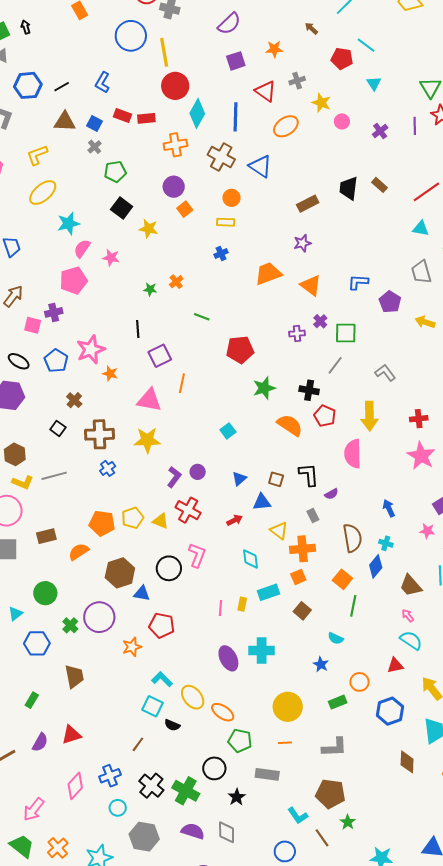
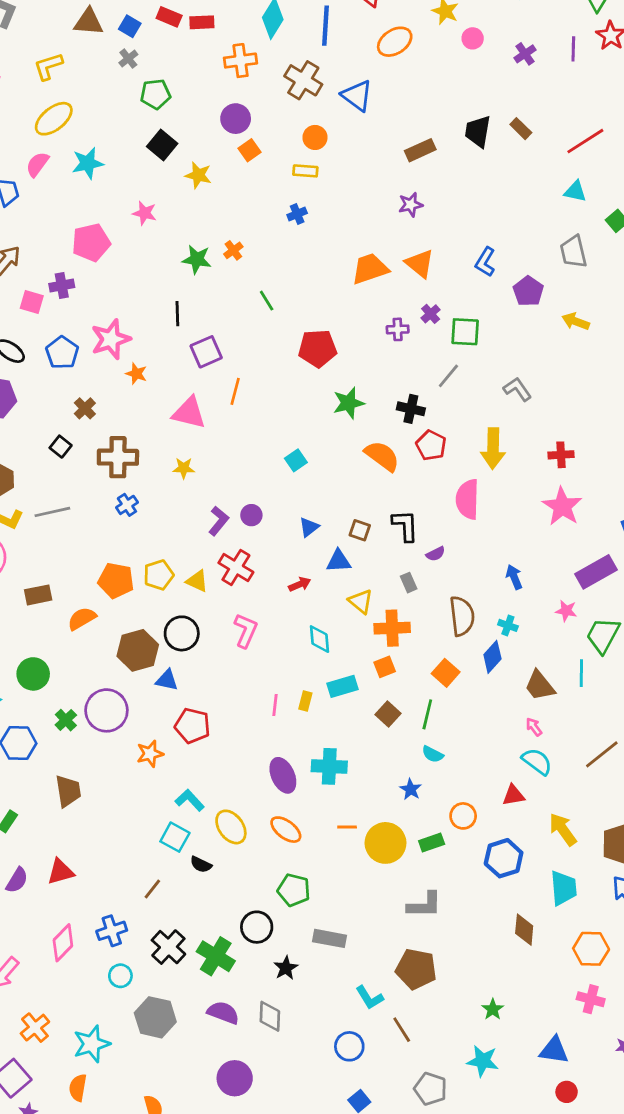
pink semicircle: (82, 249) -> (37, 164), moved
orange trapezoid: (268, 274) -> (370, 269), moved
blue L-shape: (358, 282) -> (485, 262), turned -65
green star: (150, 289) -> (197, 259), size x1.5
green line: (202, 317) -> (267, 301), turned 35
yellow star: (147, 440) -> (184, 468), size x0.6
black circle: (169, 568) -> (182, 633), moved
green line: (353, 606) -> (427, 714), moved
yellow circle: (288, 707) -> (385, 843), moved
orange ellipse: (223, 712) -> (286, 830), moved
orange line: (285, 743) -> (347, 827), moved
green star: (348, 822) -> (493, 1009), moved

